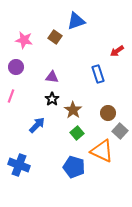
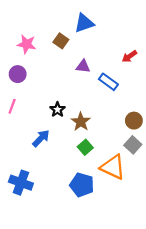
blue rectangle: (98, 74) -> (108, 82), turned -36
purple triangle: (52, 77) -> (83, 66), moved
brown circle: (108, 113) -> (134, 121), moved

